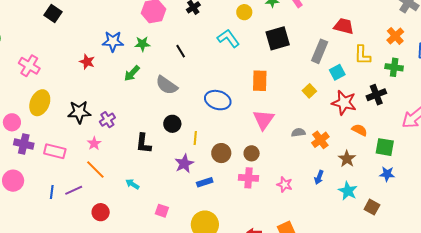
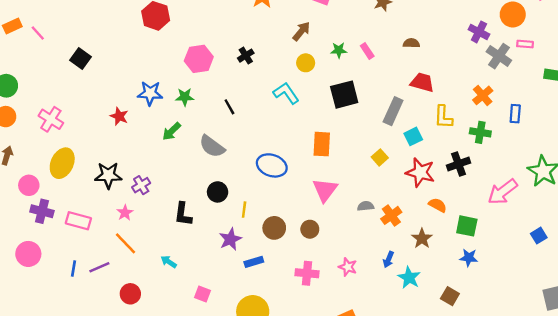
pink cross: (248, 178) -> (307, 273), moved
cyan star: (348, 191) -> (409, 278), moved

